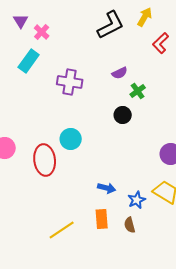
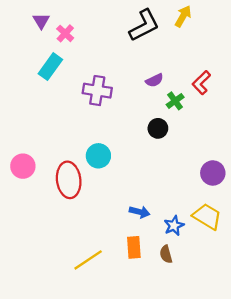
red L-shape: (161, 43) -> (201, 83), moved

